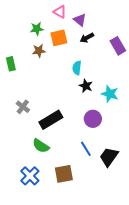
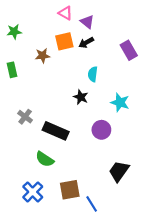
green star: (37, 29) -> (14, 32), moved
black arrow: (87, 38) -> (86, 43), moved
cyan semicircle: (77, 68) -> (93, 74), moved
black star: (86, 86) -> (81, 97), moved
black rectangle: (51, 120) -> (56, 131), turned 55
blue line: (86, 149) -> (92, 204), moved

